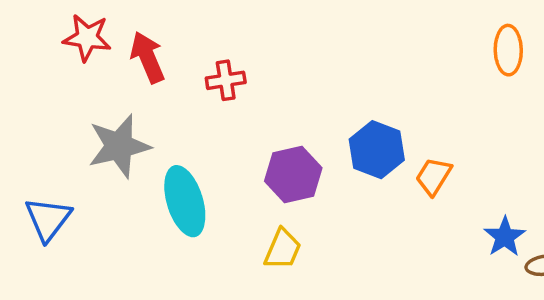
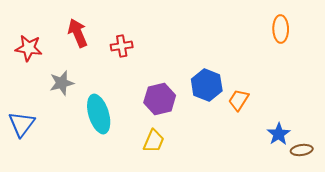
red star: (87, 38) -> (29, 48), moved
gray star: (119, 146) -> (62, 83), size x0.7

